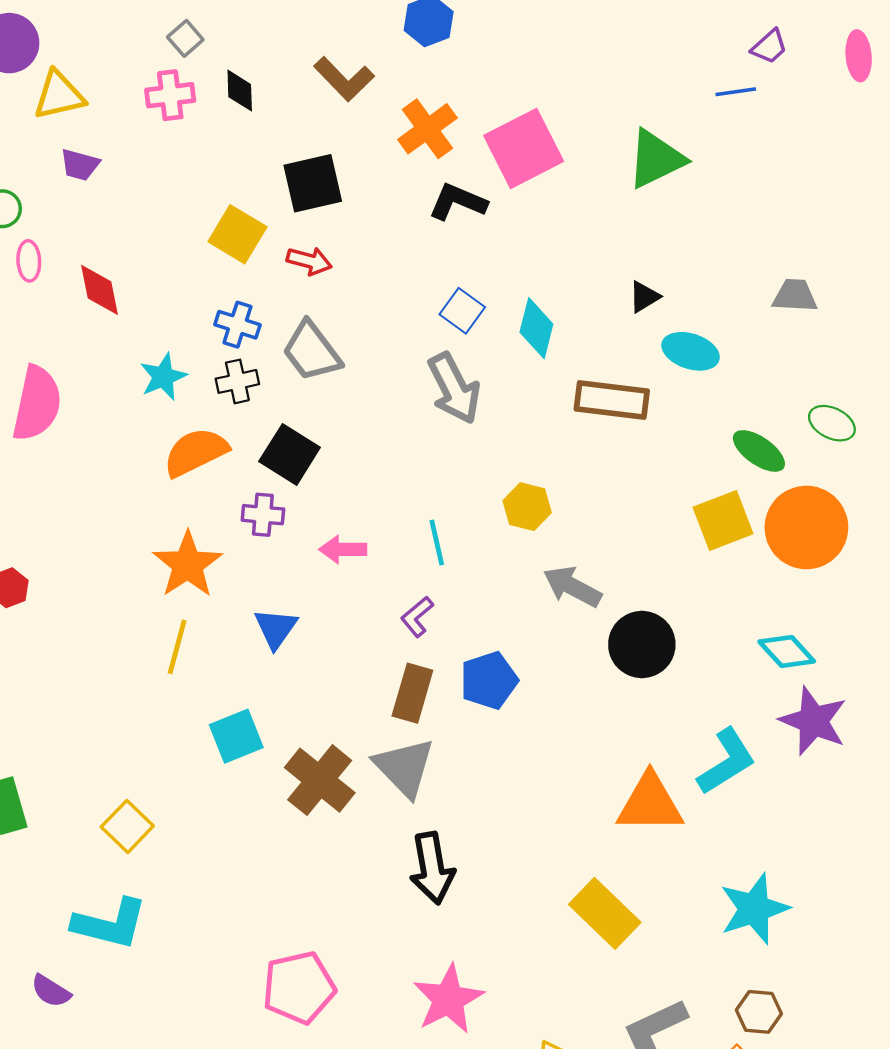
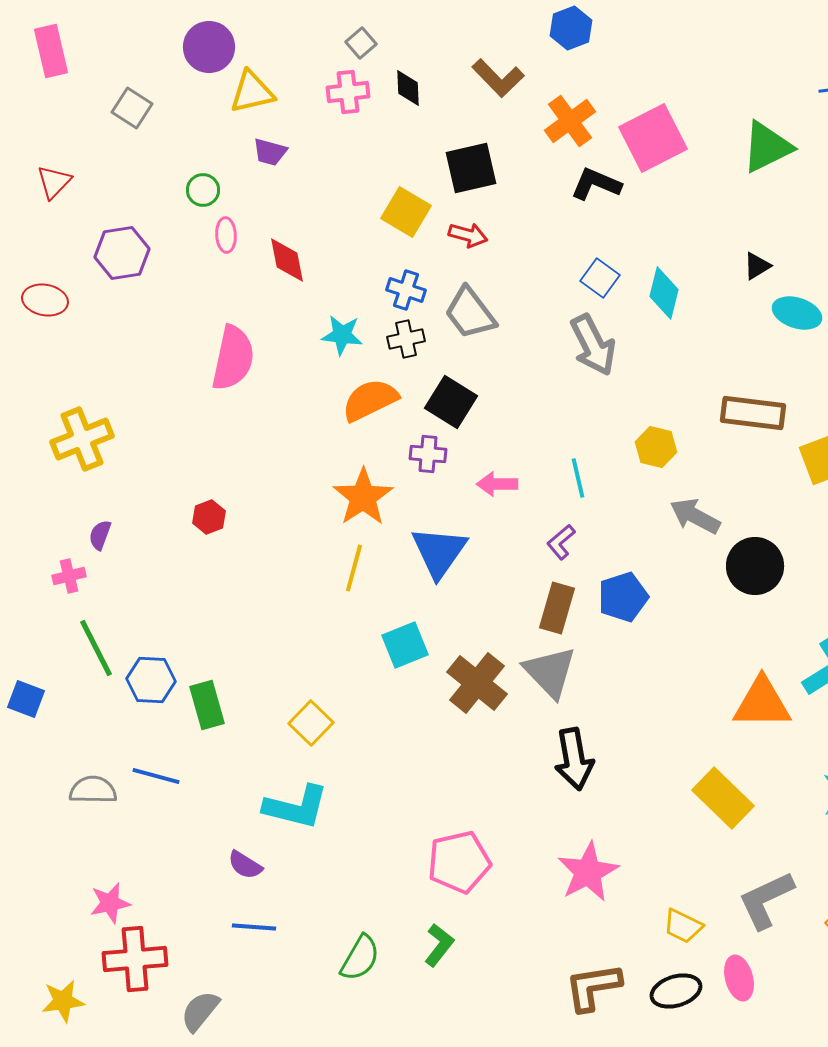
cyan star: (163, 377) -> (342, 335), turned 30
brown rectangle: (612, 400) -> (753, 413), moved
blue triangle: (276, 628) -> (439, 552), size x1.5

